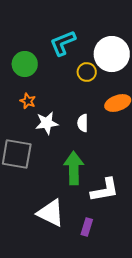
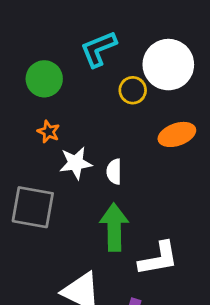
white semicircle: (83, 123) -> (114, 172), moved

